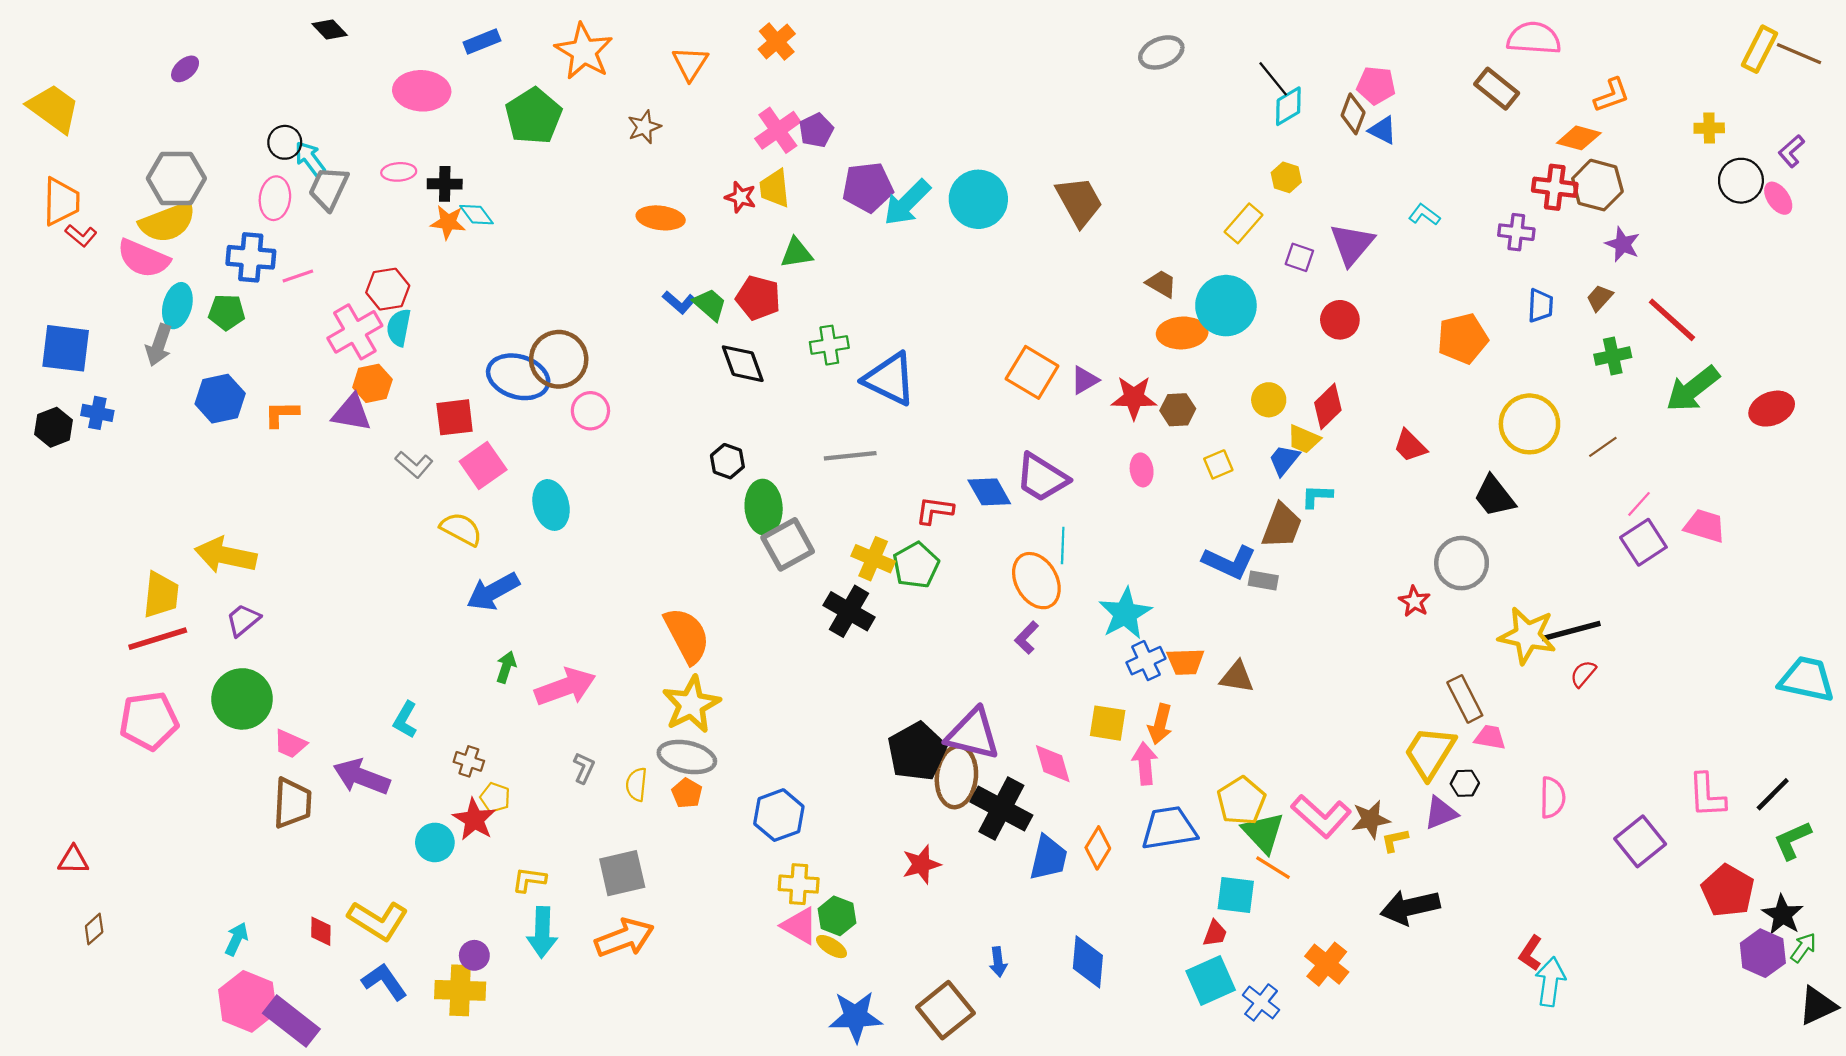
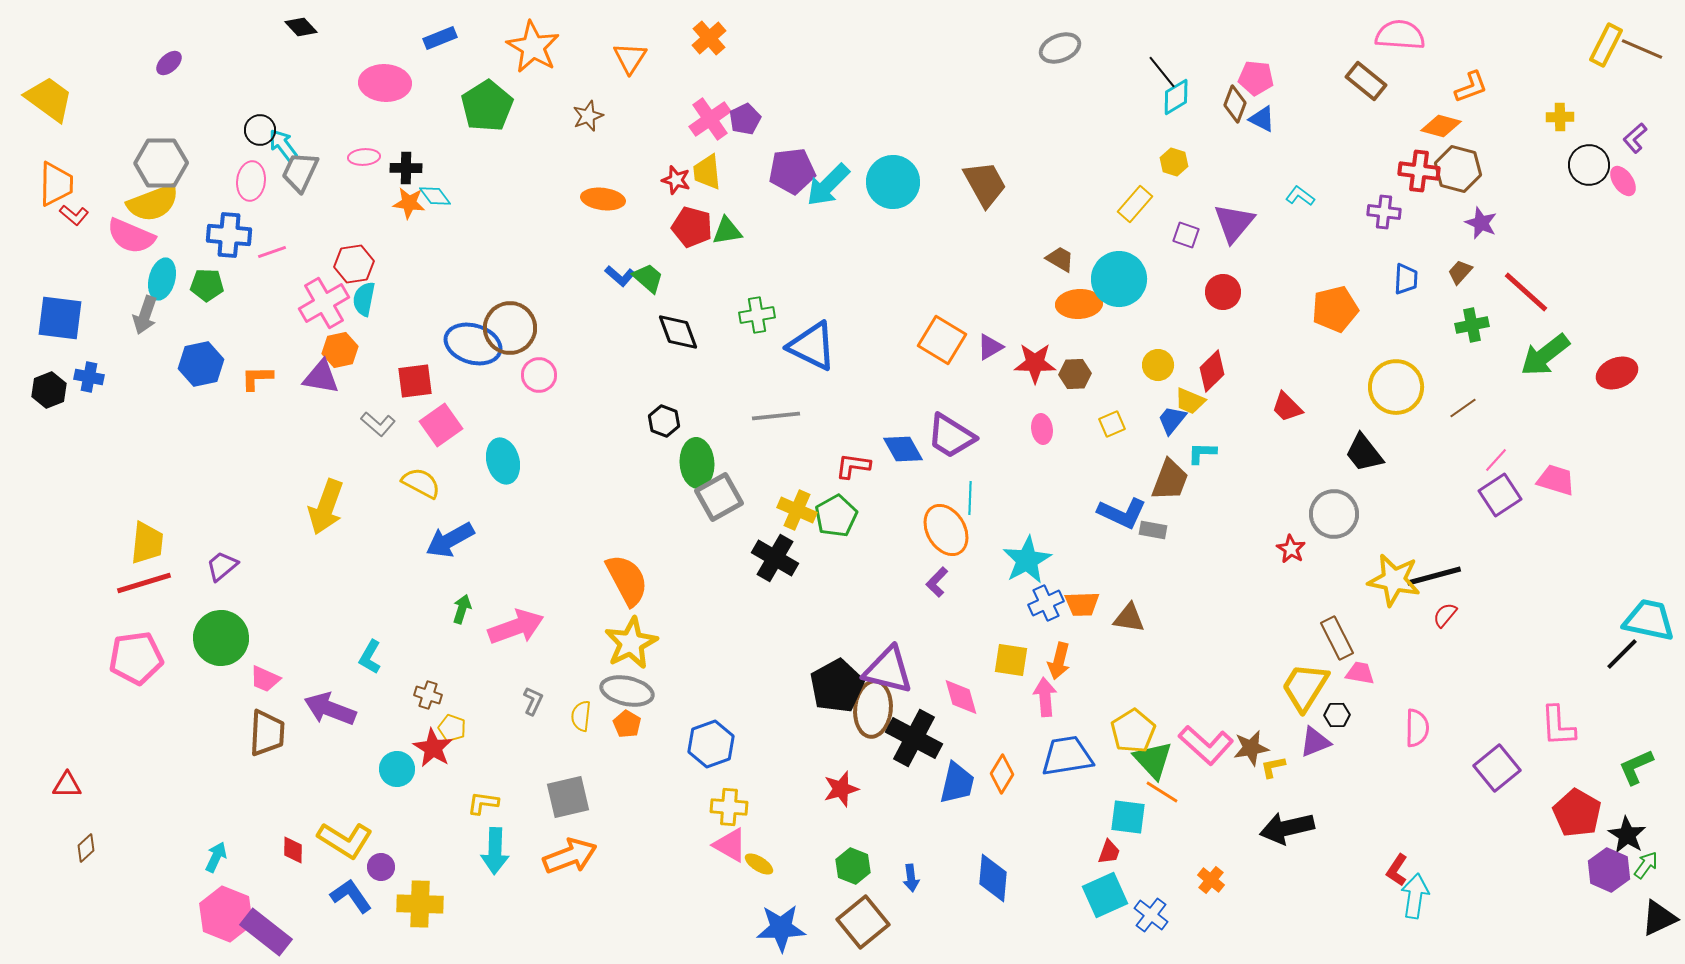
red pentagon: (758, 298) -> (692, 227), moved
yellow arrow: (226, 555) -> (326, 507), moved, turned -82
black line: (1773, 794) -> (1622, 654), moved
green hexagon: (837, 916) -> (853, 866), moved
purple circle: (474, 955) -> (381, 867), moved
orange cross: (1327, 964) -> (1211, 880), size x0.7

